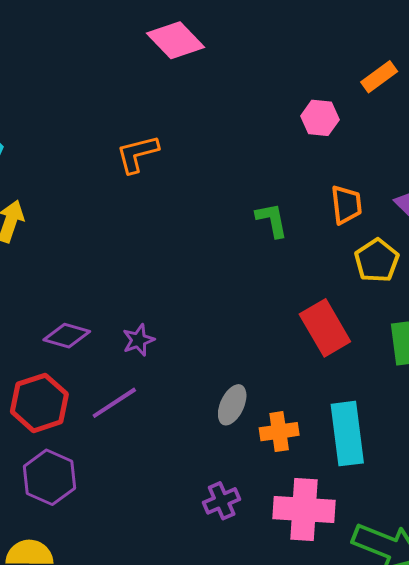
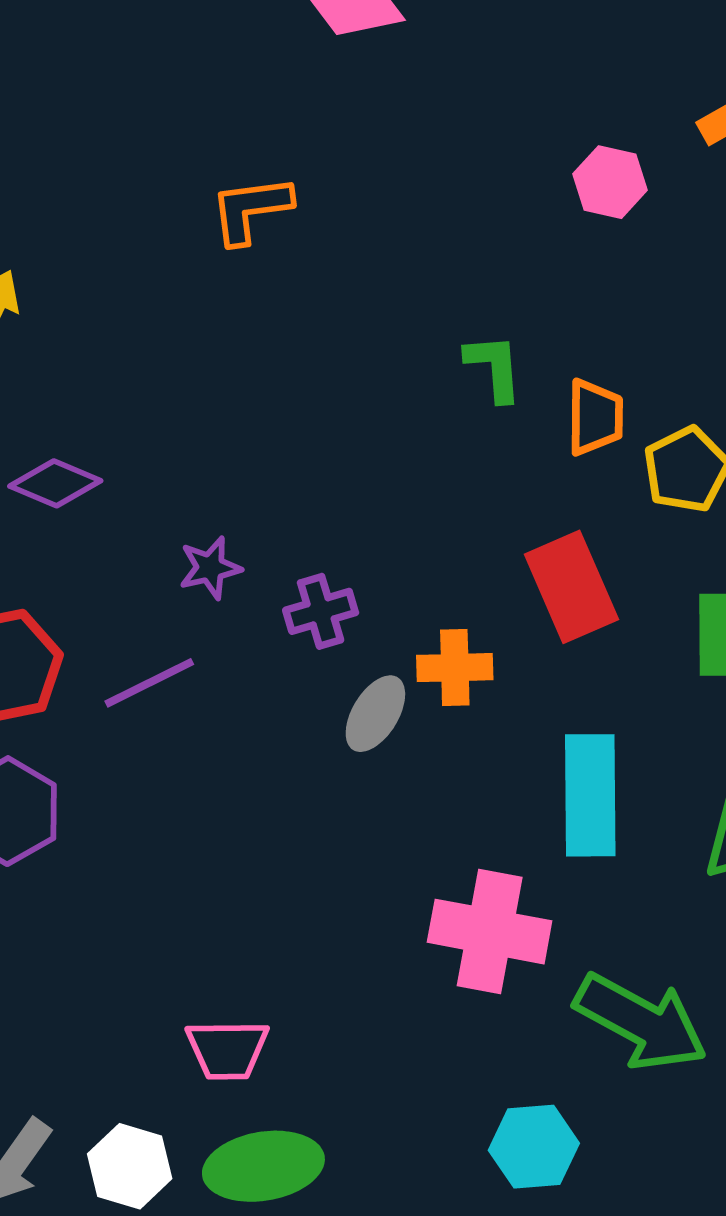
orange trapezoid: (346, 205) -> (595, 417), moved
purple diamond: (67, 336) -> (55, 483), moved
orange cross: (279, 432) -> (455, 668), moved
purple cross: (222, 501) -> (321, 611), moved

